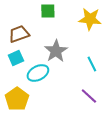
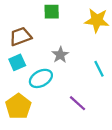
gray star: (56, 51) -> (60, 55), size x0.7
purple line: (89, 96) -> (77, 103), moved

